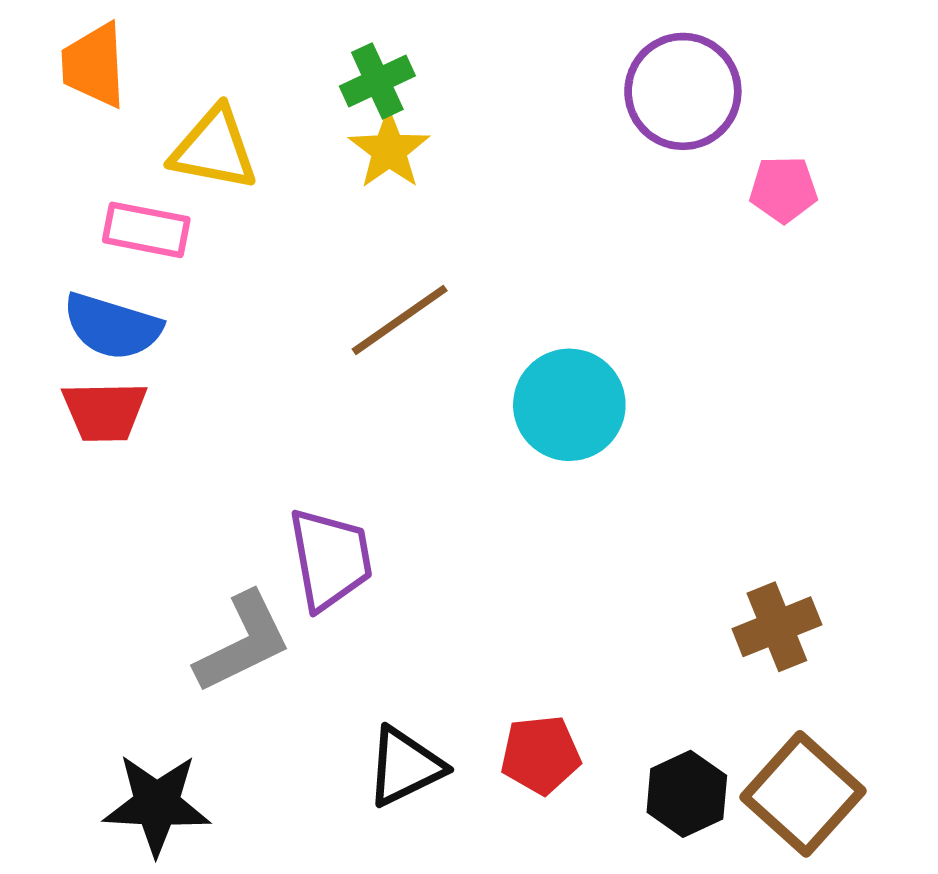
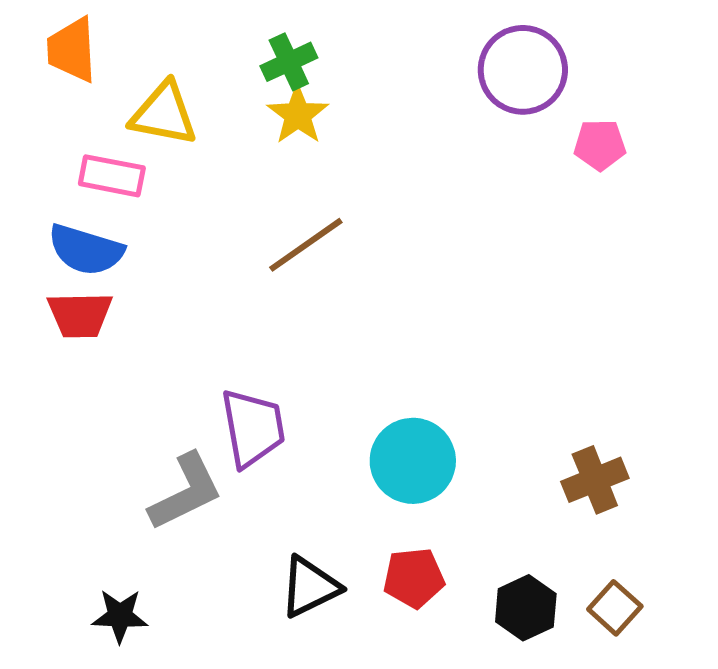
cyan circle: (569, 405) -> (413, 461), moved
brown square: (803, 794) -> (615, 608), size x0.6
black star: (157, 804) -> (120, 616), size x0.7

